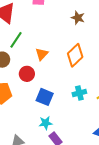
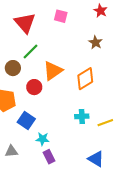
orange triangle: (42, 54) -> (53, 71), size x1.5
blue square: (45, 97) -> (26, 120), moved

